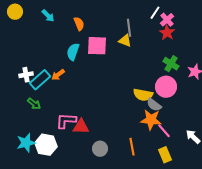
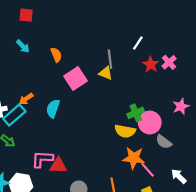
pink cross: (167, 20) -> (169, 62), moved
pink square: (97, 46) -> (76, 78), turned -35
cyan semicircle: (73, 52) -> (53, 109), moved
green cross: (171, 64) -> (136, 113), moved, turned 35
orange arrow: (58, 75) -> (26, 99), moved
gray semicircle: (154, 105) -> (164, 142), moved

